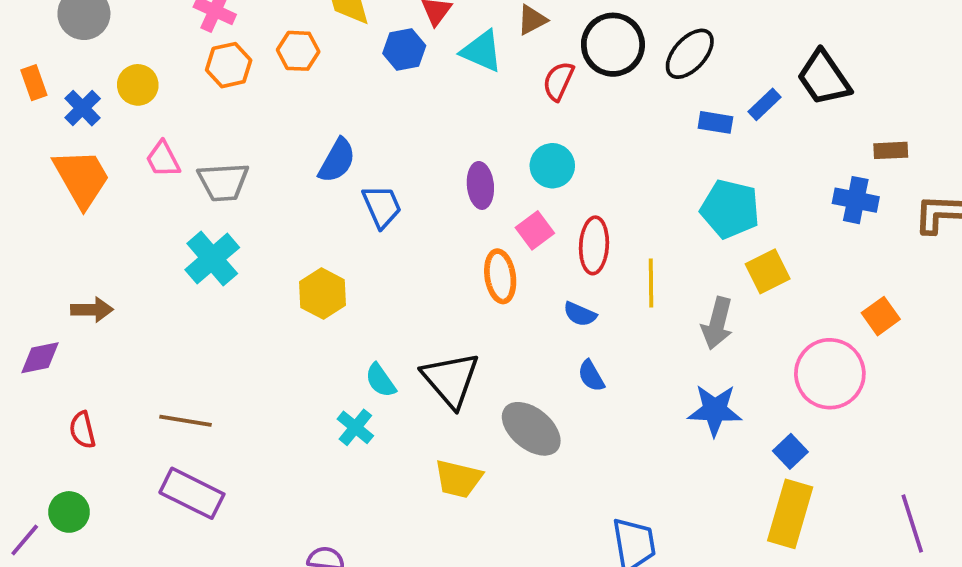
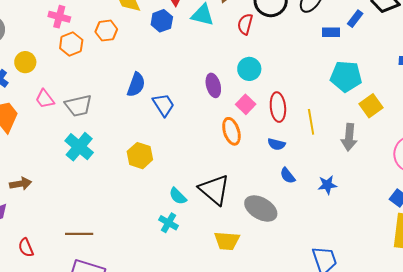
blue star: (715, 410) -> (327, 185), moved, size x0.7

